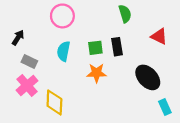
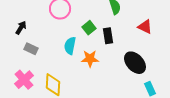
green square: (95, 48) -> (89, 28), moved, turned -32
cyan semicircle: (64, 51) -> (70, 46), moved
pink cross: (27, 85) -> (24, 80), moved

